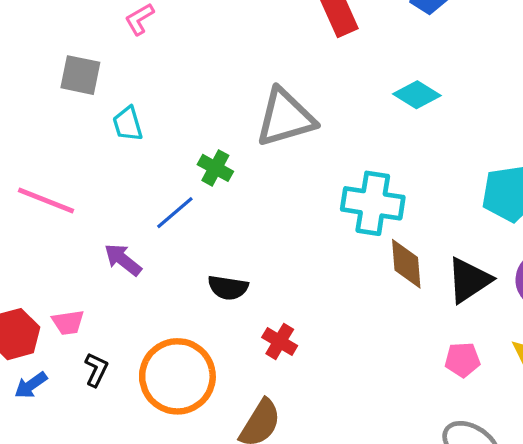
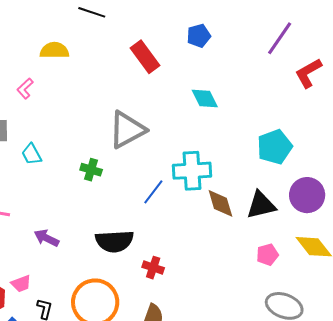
cyan diamond: (417, 95) -> (205, 98), turned 44
blue line: (175, 213) -> (153, 192), moved
black triangle: (469, 280) -> (261, 205), turned 32
black semicircle: (228, 288) -> (114, 241), size x1.5

